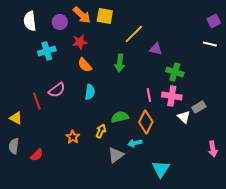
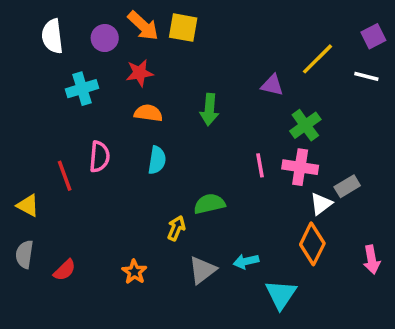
yellow line: (134, 34) -> (318, 59), moved
orange semicircle: (85, 65) -> (148, 113), turned 140
green cross: (175, 72) -> (305, 125), turned 36
pink semicircle: (57, 90) -> (99, 157), turned -48
white triangle: (184, 117) -> (321, 204), turned 40
orange diamond: (146, 122) -> (312, 244), moved
orange star: (73, 137) -> (134, 272), moved
cyan arrow: (135, 143) -> (246, 261), moved

